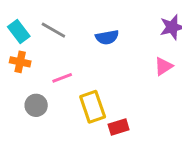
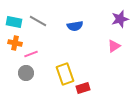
cyan rectangle: (19, 31) -> (14, 22), turned -42
pink line: (62, 78) -> (31, 54), moved

